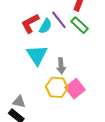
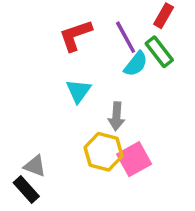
cyan semicircle: (45, 26) -> (136, 64), moved
cyan triangle: (37, 55) -> (78, 91), size x0.7

